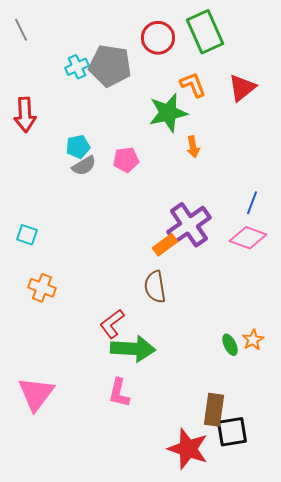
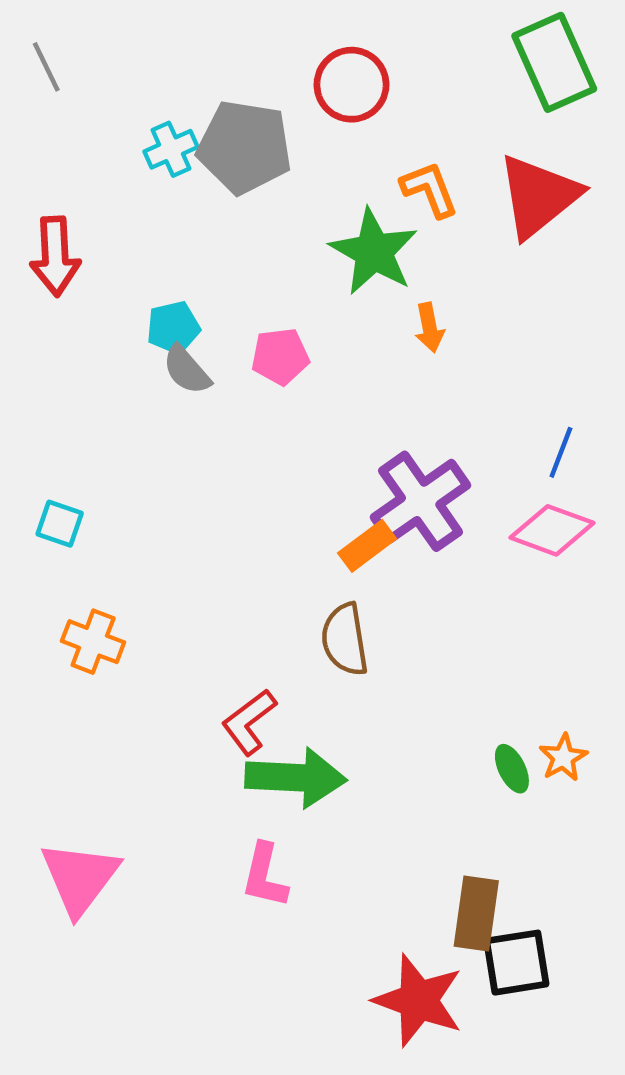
green rectangle: (205, 32) -> (554, 62), moved
red triangle: (242, 88) -> (539, 196), size x1.4
green star: (168, 113) -> (374, 252), turned -30
gray semicircle: (84, 166) -> (187, 370), turned 80

